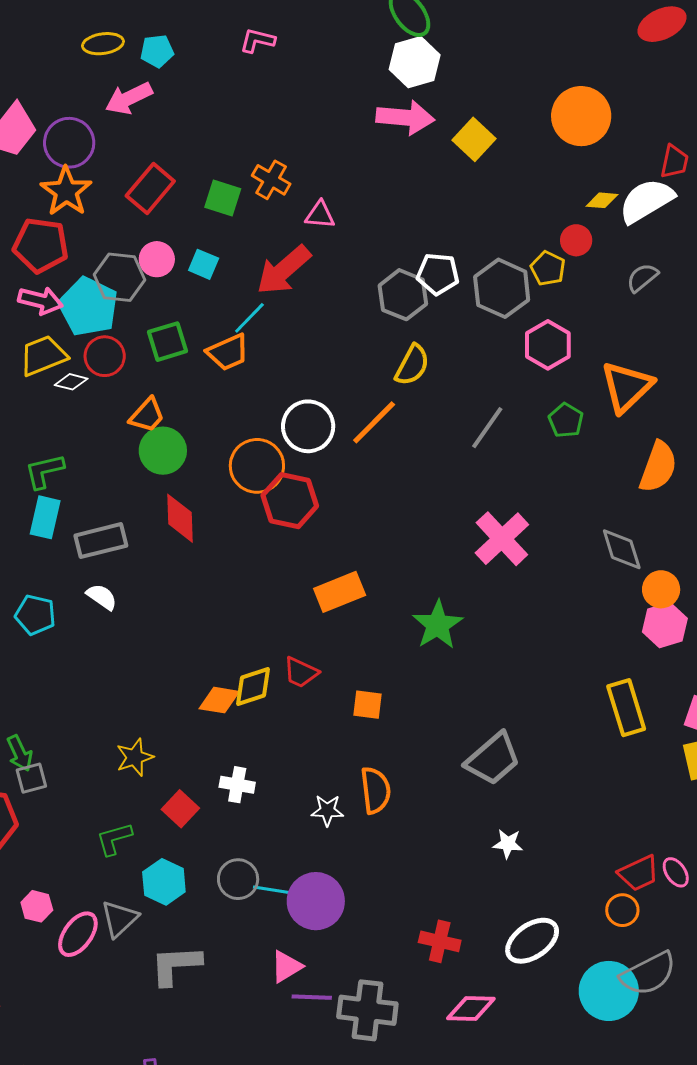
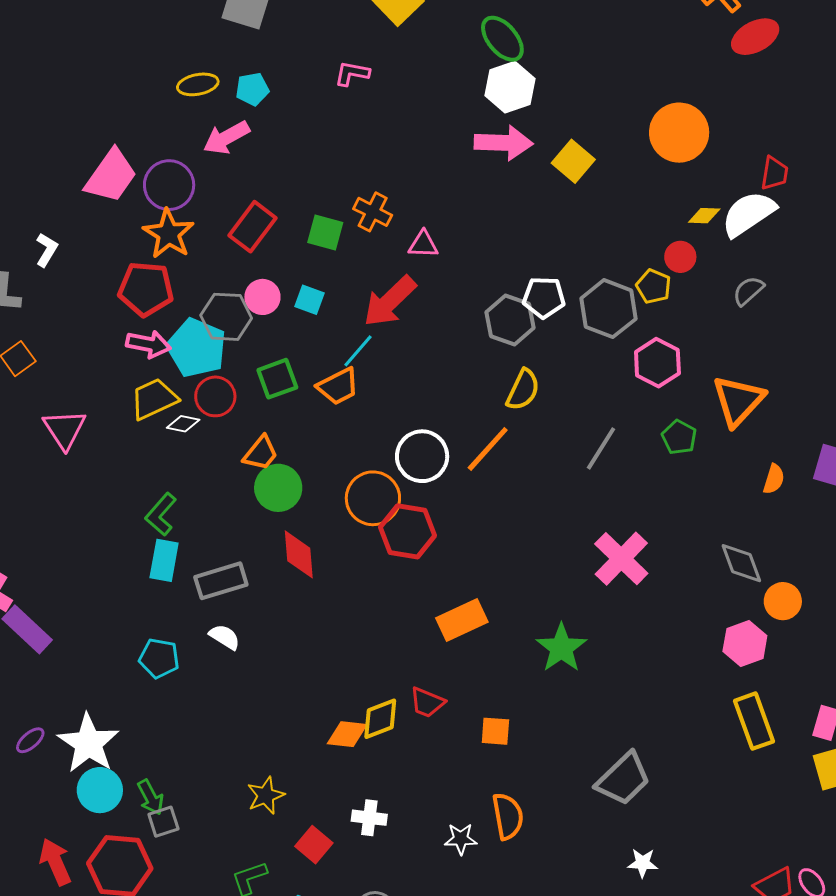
orange semicircle: (658, 467) -> (774, 479), size x0.6
green L-shape: (44, 471) -> (161, 514), turned -33
pink hexagon: (665, 625) -> (745, 644), moved

